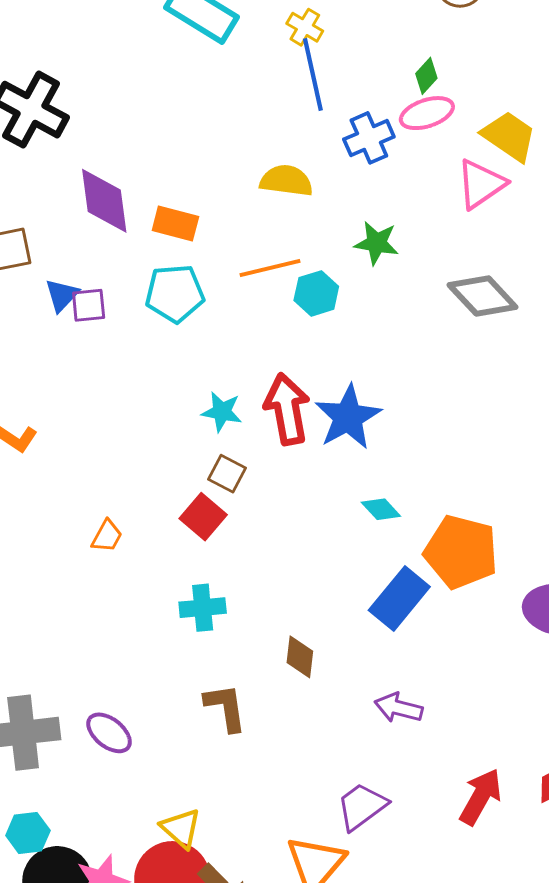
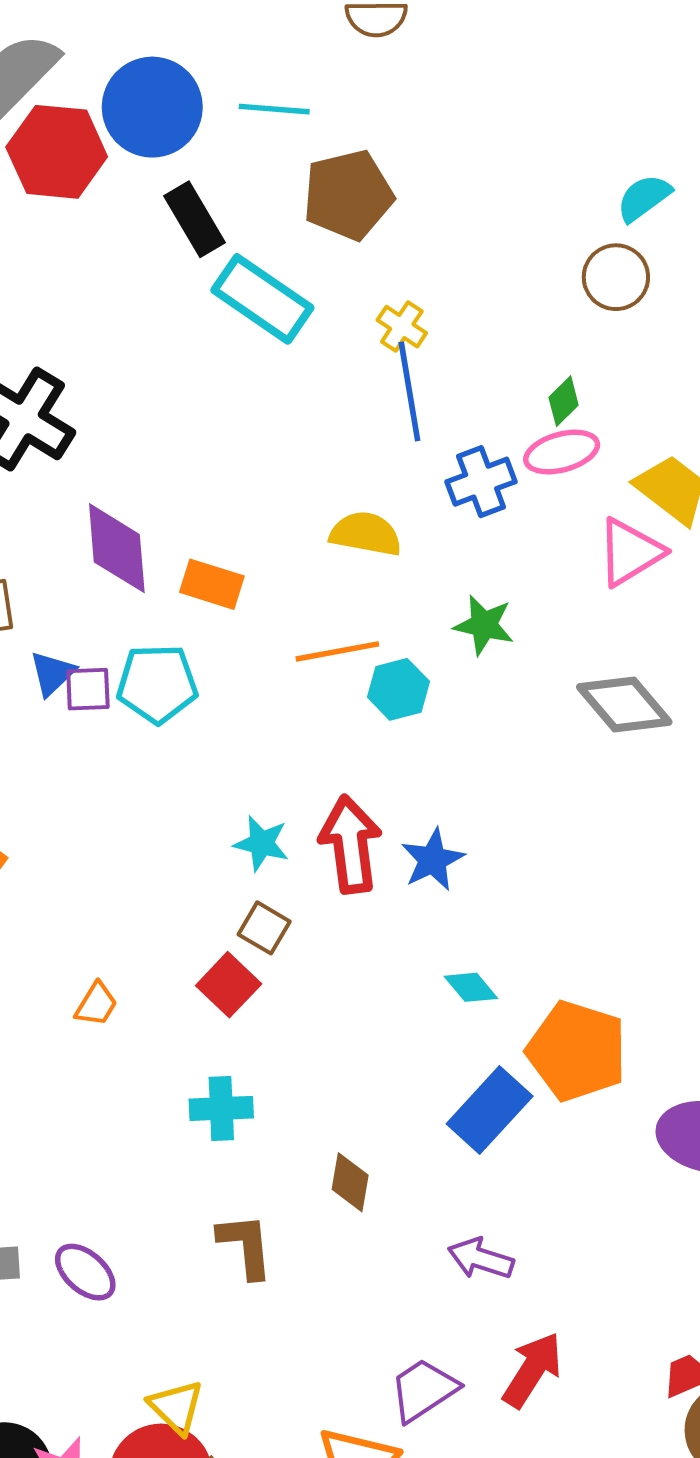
cyan pentagon: (175, 293) -> (157, 684), moved
blue star: (348, 417) -> (433, 860), size x0.7
red arrow: (481, 797) -> (532, 1370), moved

